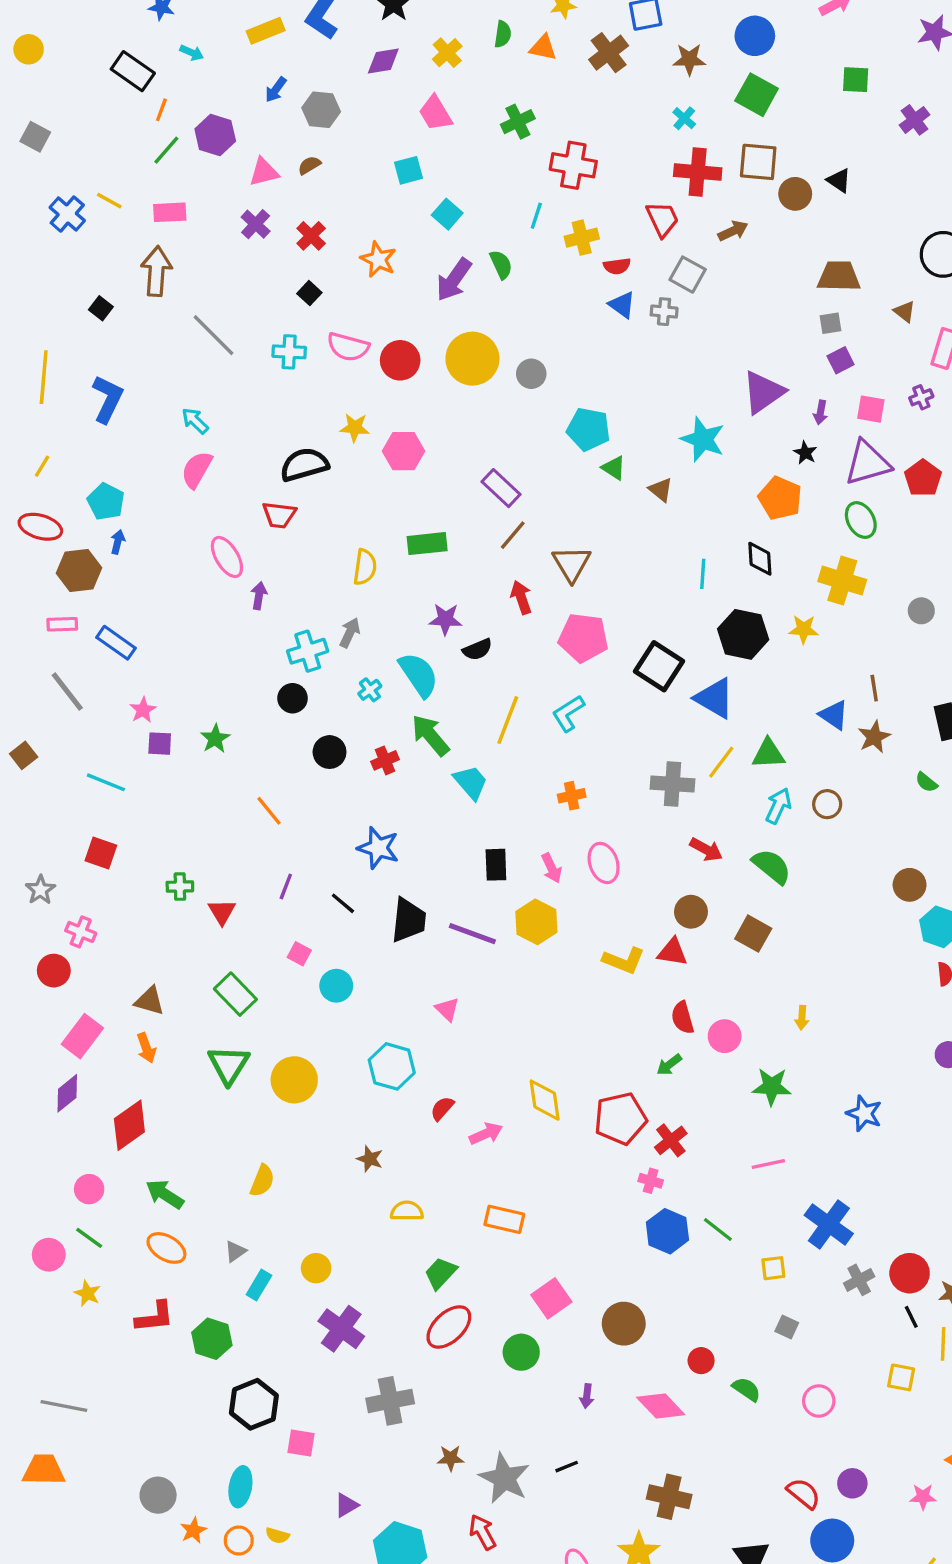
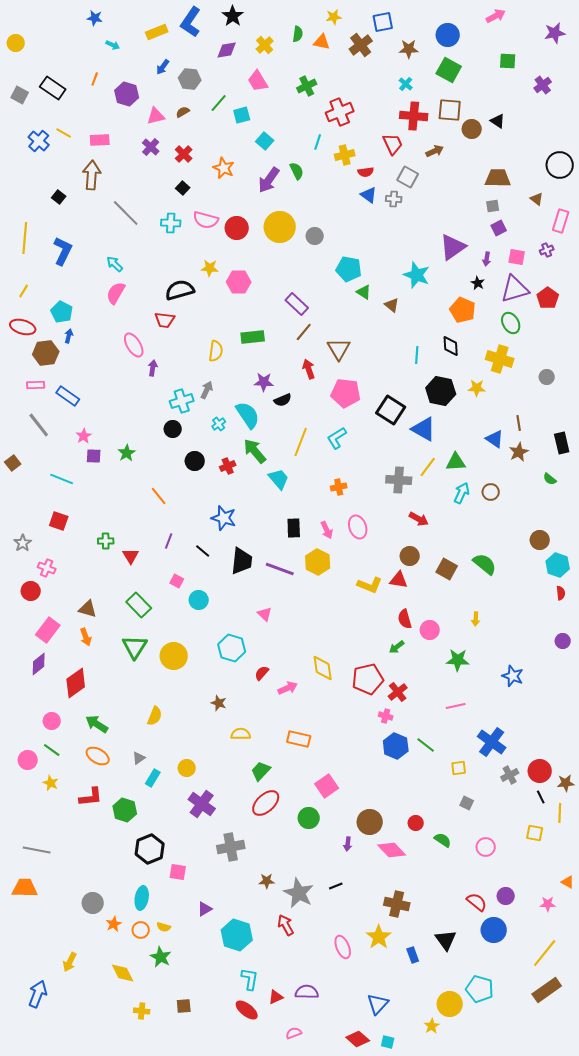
black rectangle: (133, 71) -> (53, 88), moved
green line: (166, 150) -> (219, 103), moved
red cross: (573, 165) -> (340, 112), turned -32
green semicircle: (772, 866) -> (485, 564), moved
brown circle: (624, 1324) -> (370, 822), moved

